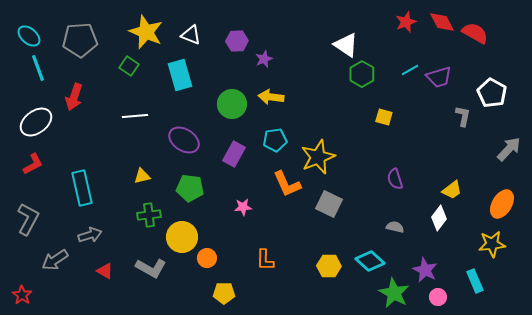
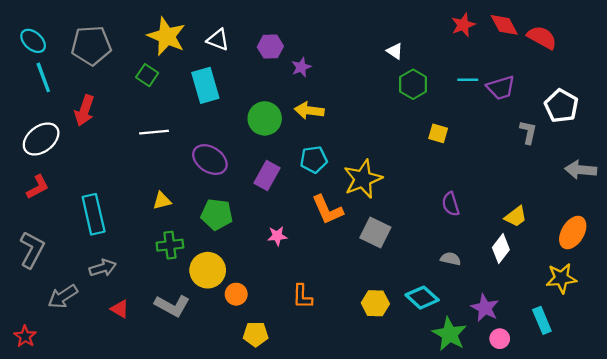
white triangle: (346, 45) -> (395, 51), size x0.6
cyan line: (410, 70) -> (468, 80), turned 30
gray arrow: (509, 149) -> (581, 170), turned -128

